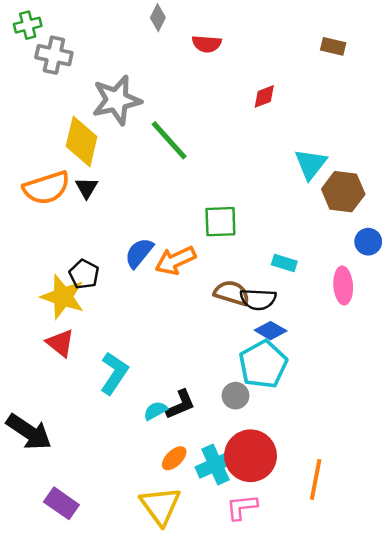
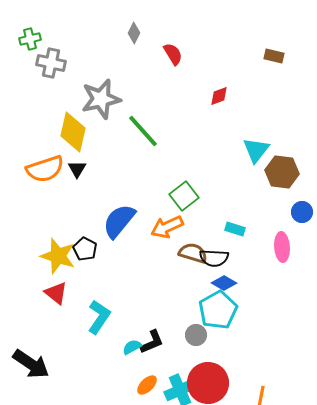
red semicircle: (207, 44) -> (173, 54), turned -125
green square: (220, 222) -> (184, 196), turned -36
blue semicircle: (139, 253) -> (119, 221), size x1.4
orange arrow: (175, 260) -> (167, 227), moved
black pentagon: (84, 274) -> (85, 249), moved

